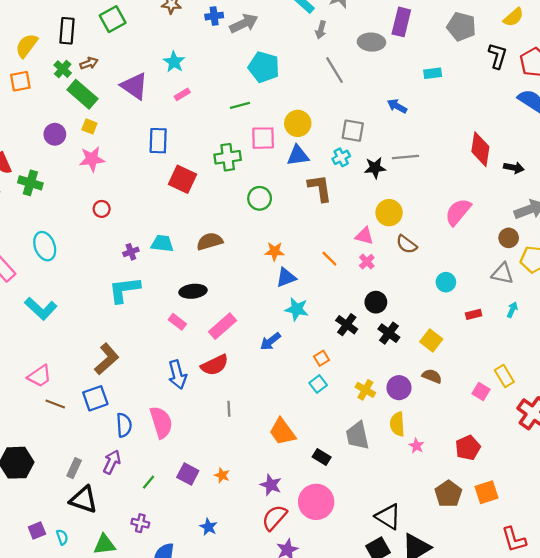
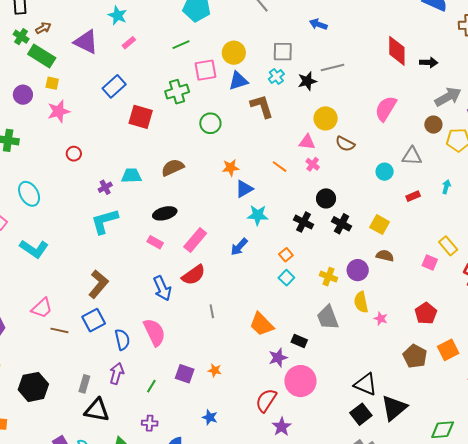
blue rectangle: (158, 141) -> (114, 86), turned 55
gray triangle: (502, 274) -> (412, 156), moved
purple star: (271, 485) -> (278, 358), moved, turned -30

